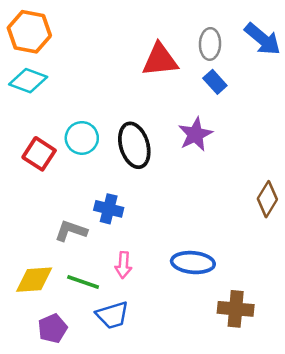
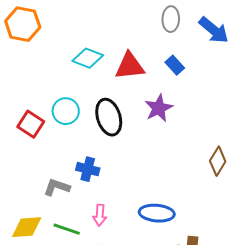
gray ellipse: (210, 44) -> (171, 19), moved
red triangle: (160, 60) -> (130, 66), moved
cyan diamond: (28, 81) -> (88, 58), moved

